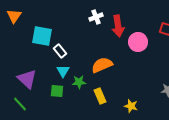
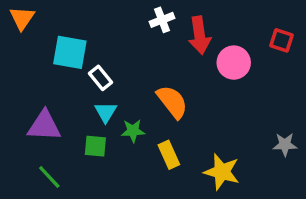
orange semicircle: (102, 65) -> (172, 102), turned 75
purple triangle: (27, 79) -> (44, 126), turned -40
green line: (20, 104) -> (49, 177), moved
yellow star: (131, 106) -> (222, 172), size x1.5

